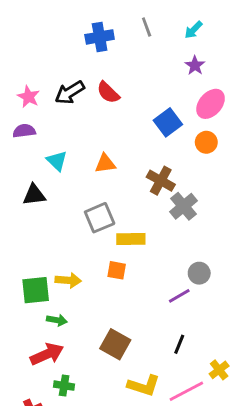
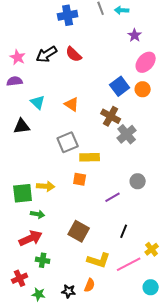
cyan arrow: (193, 30) -> (122, 10), moved, turned 48
blue square: (168, 122) -> (120, 86), moved
orange triangle: (105, 164) -> (72, 104), turned 42
purple line: (179, 296) -> (113, 197), moved

